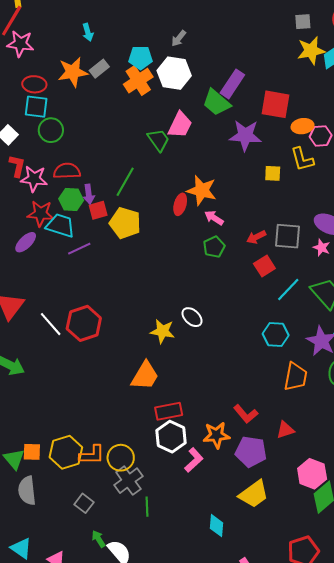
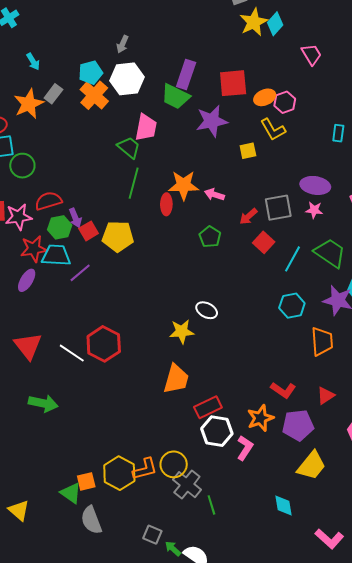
green line: (125, 182) -> (134, 183), moved
pink arrow: (214, 218) -> (214, 195), moved
gray square: (84, 503) -> (152, 535), moved

